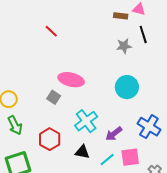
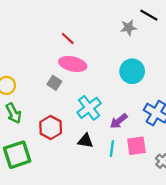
red line: (51, 31) -> (68, 38), moved
black line: (143, 34) -> (149, 15), turned -42
cyan line: (107, 160) -> (112, 149), turned -42

